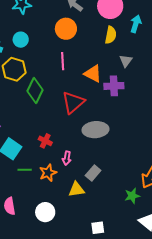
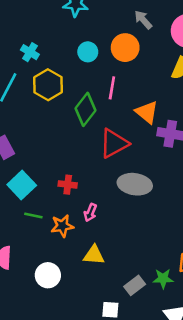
cyan circle: (21, 40) -> (88, 52), moved
green diamond: (35, 91) -> (85, 109), moved
red cross: (45, 141) -> (68, 185), turned -32
gray rectangle: (93, 173) -> (135, 285), moved

